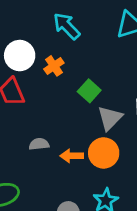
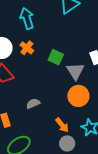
cyan arrow: (67, 26) -> (27, 18), turned 45
orange arrow: (72, 156) -> (62, 125), moved, turned -112

